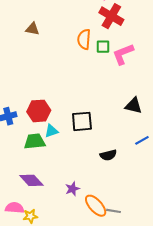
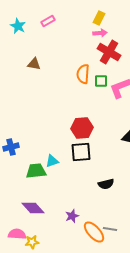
red hexagon: (39, 111) -> (82, 128), moved
gray line: (114, 211) -> (110, 229), moved

